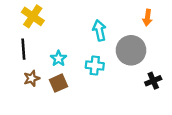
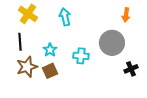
cyan arrow: (99, 30) -> (65, 17), moved
brown star: (32, 78) -> (27, 67), size x1.5

